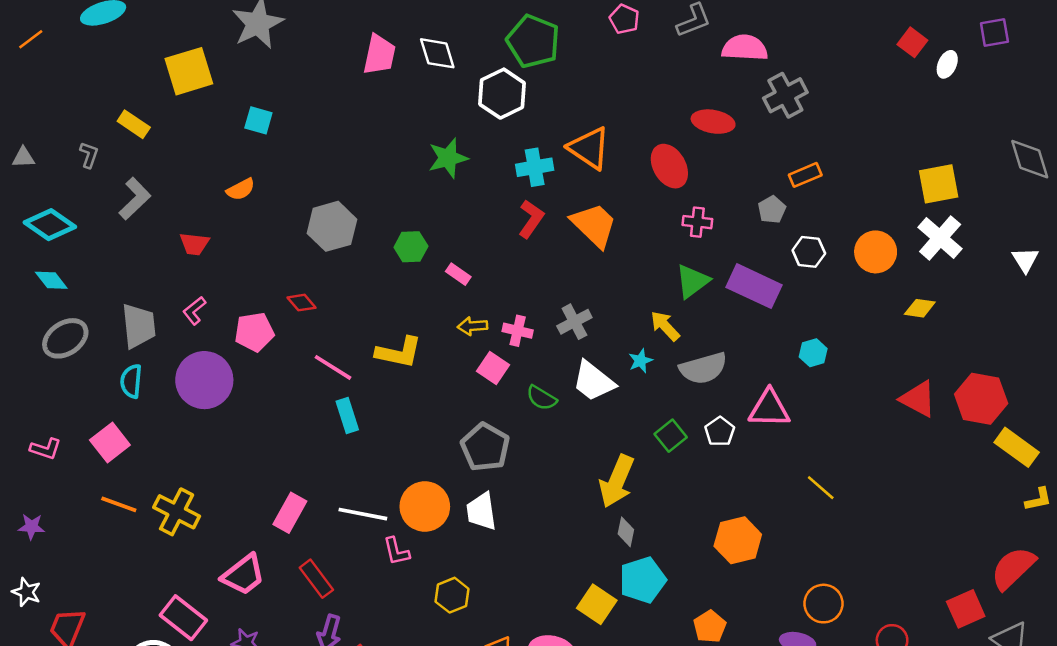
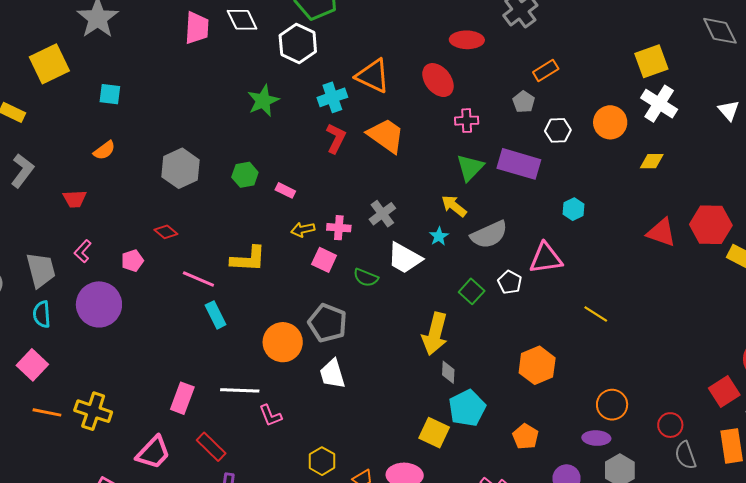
pink pentagon: (254, 332) -> (132, 261), size x0.7
orange circle: (425, 506) -> (283, 342), moved
yellow hexagon: (452, 595) -> (322, 461), moved

